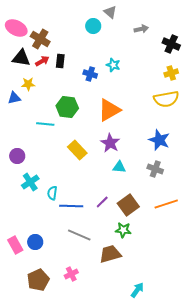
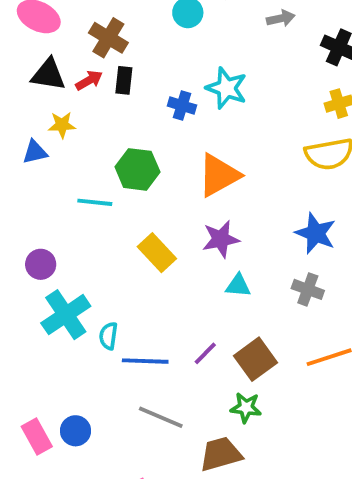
brown cross: (40, 39) -> (108, 38), moved
cyan star: (113, 65) -> (227, 88), size x1.5
purple star: (110, 143) -> (221, 239), turned 30
cyan cross: (30, 182) -> (66, 315), size x1.4

